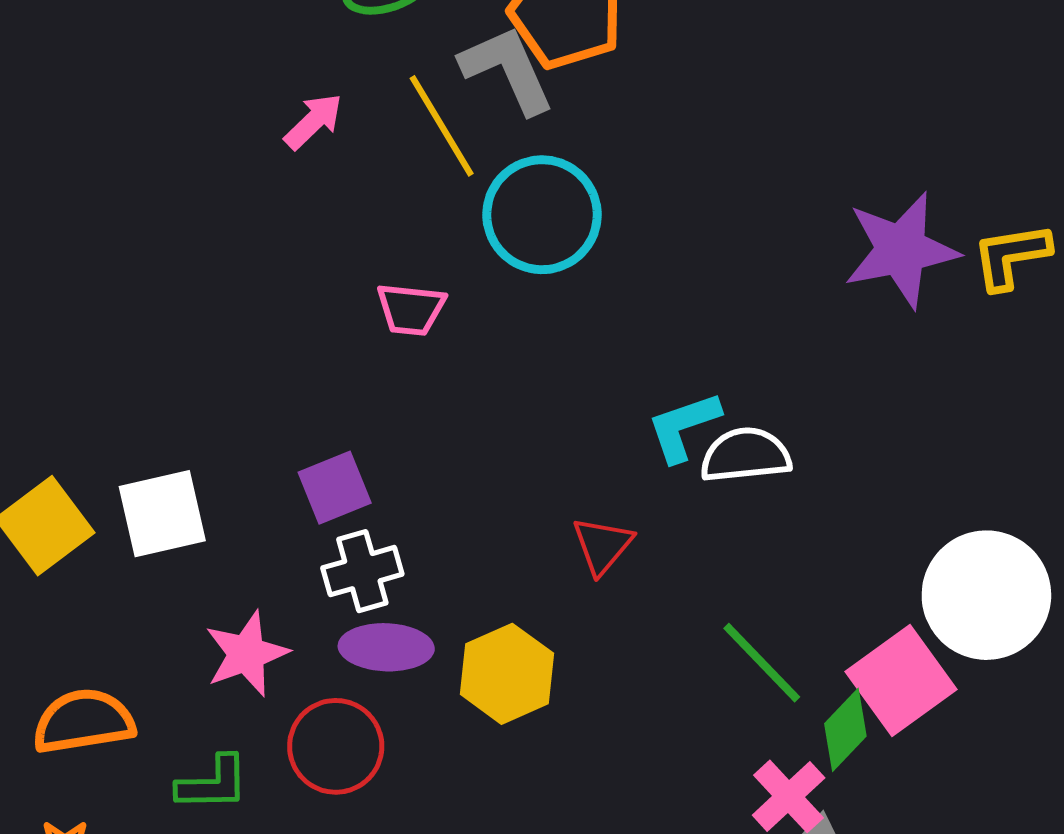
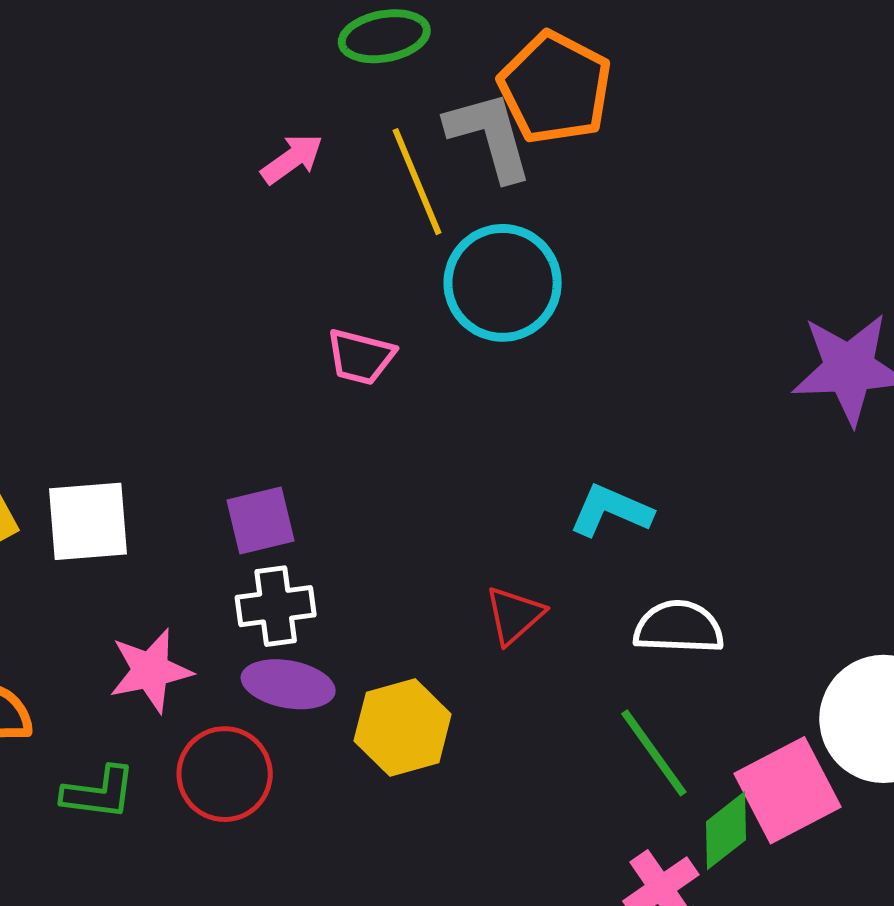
cyan L-shape: (683, 427) -> (611, 511), turned 34
white semicircle: (746, 455) -> (679, 627), moved

